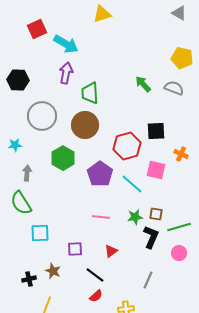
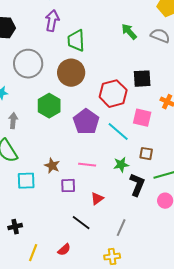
brown square: (156, 214) -> (146, 154), moved
purple square: (75, 249) -> (68, 186), moved
brown star: (53, 271) -> (52, 166), moved
gray line: (148, 280) -> (121, 228), moved
red semicircle: (96, 296) -> (64, 250), moved

